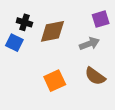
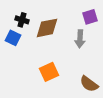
gray arrow: (89, 44) -> (80, 39), turned 114
brown semicircle: (95, 76) -> (89, 84), moved

